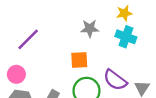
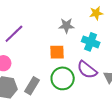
cyan cross: (126, 37) -> (91, 42), moved

